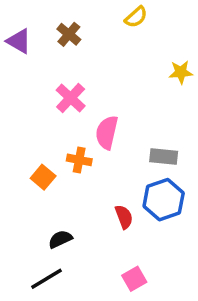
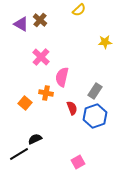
purple triangle: (19, 41) -> (21, 24), moved
gray rectangle: (164, 157) -> (95, 91), turned -63
red semicircle: (124, 217) -> (72, 108), moved
black line: (46, 279) -> (19, 154), moved

